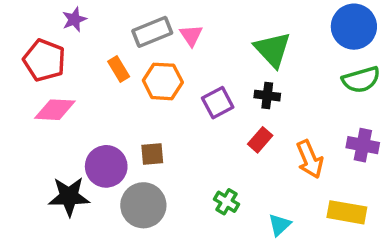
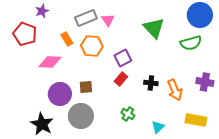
green semicircle: (361, 80) -> (191, 43), moved
black cross: (267, 96) -> (151, 83), moved
pink diamond: (55, 110) -> (50, 62), moved
red rectangle: (260, 140) -> (121, 79), moved
black star: (69, 196) -> (42, 124), moved, turned 30

